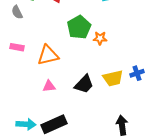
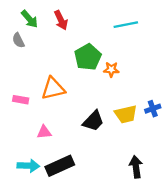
pink rectangle: (17, 47) -> (21, 100), moved
pink triangle: (49, 86) -> (44, 132), moved

